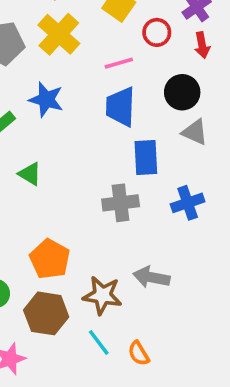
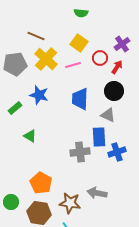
red arrow: (202, 45) -> (117, 67), moved, turned -136
pink line: (119, 63) -> (73, 65), moved
gray triangle: (195, 132) -> (108, 115), moved
blue rectangle: (146, 158) -> (99, 137), moved

